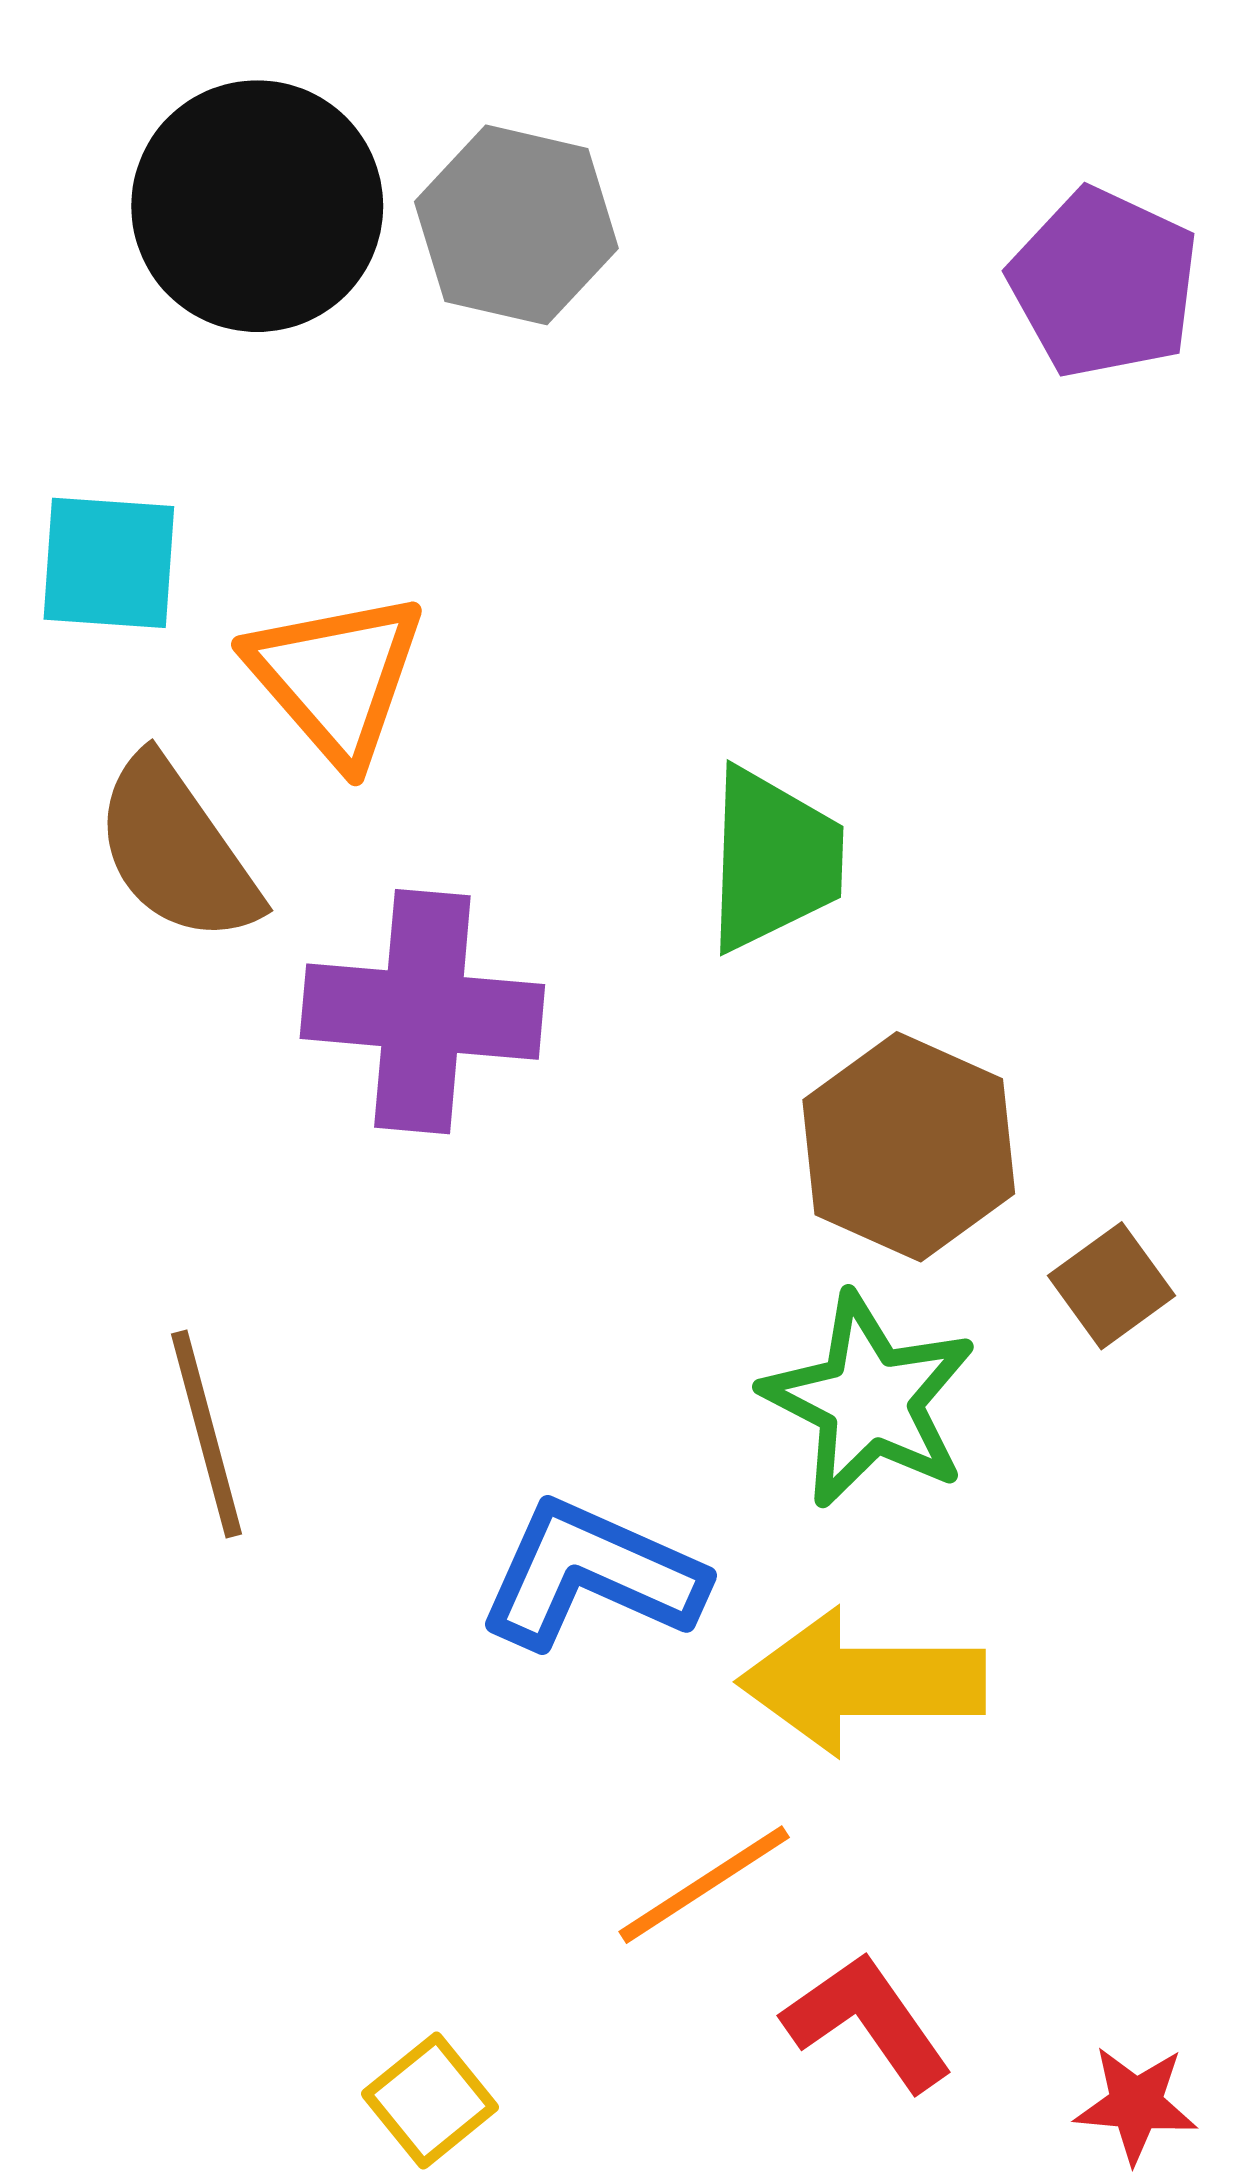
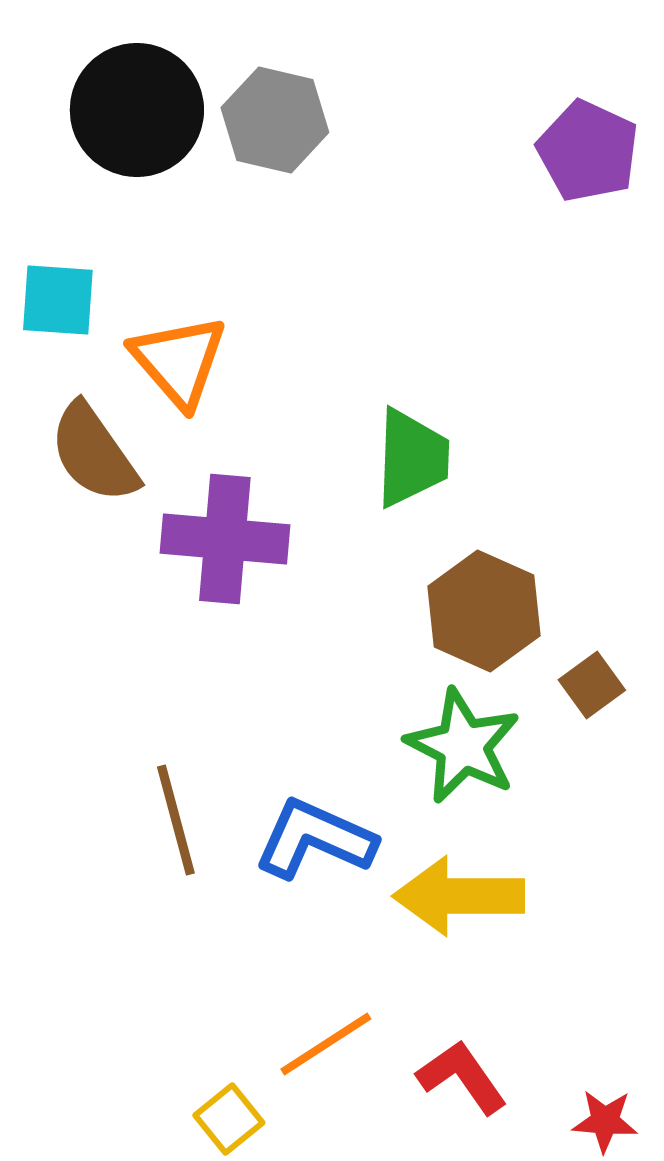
brown line: (207, 1434) -> (176, 820), moved
orange line: (704, 1885) -> (326, 1044), moved

